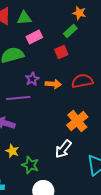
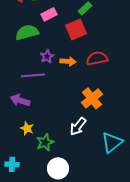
red square: (61, 52) -> (76, 29), size x1.5
green star: (30, 165) -> (45, 142), turned 30

